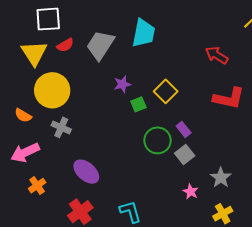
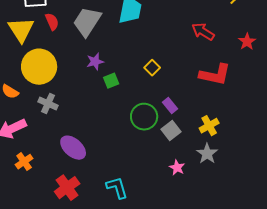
red semicircle: (65, 45) -> (52, 22), turned -84
purple star: (122, 84) -> (95, 62), moved
yellow square: (166, 91) -> (152, 68), size x0.7
green square: (138, 104) -> (111, 81), moved
yellow cross: (223, 214) -> (209, 126), moved

